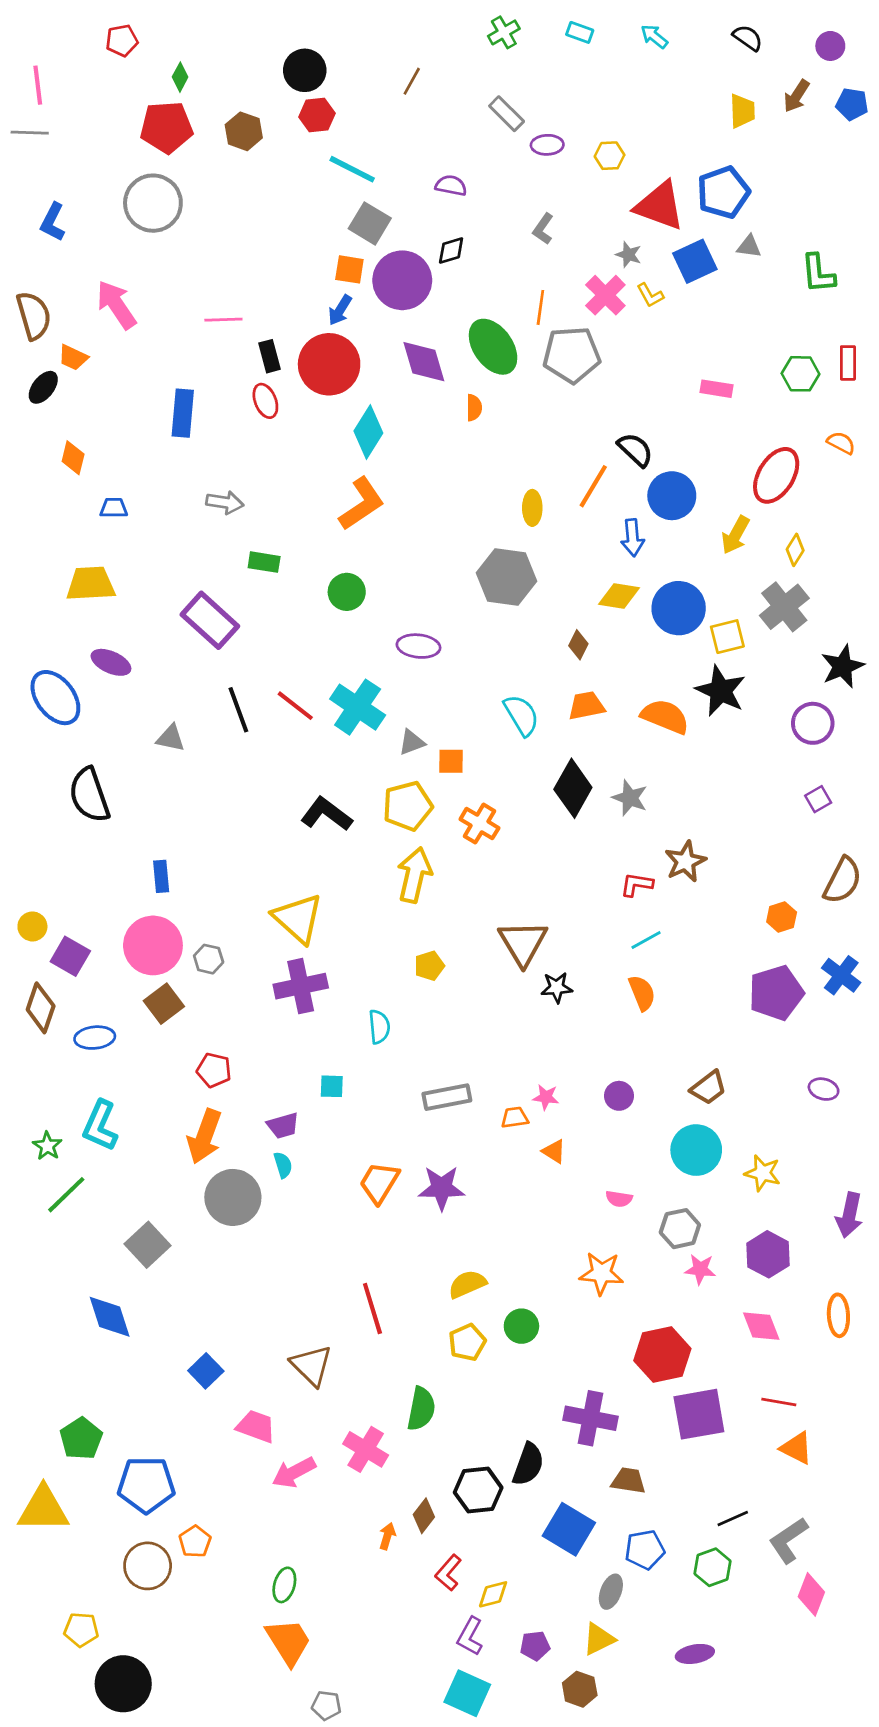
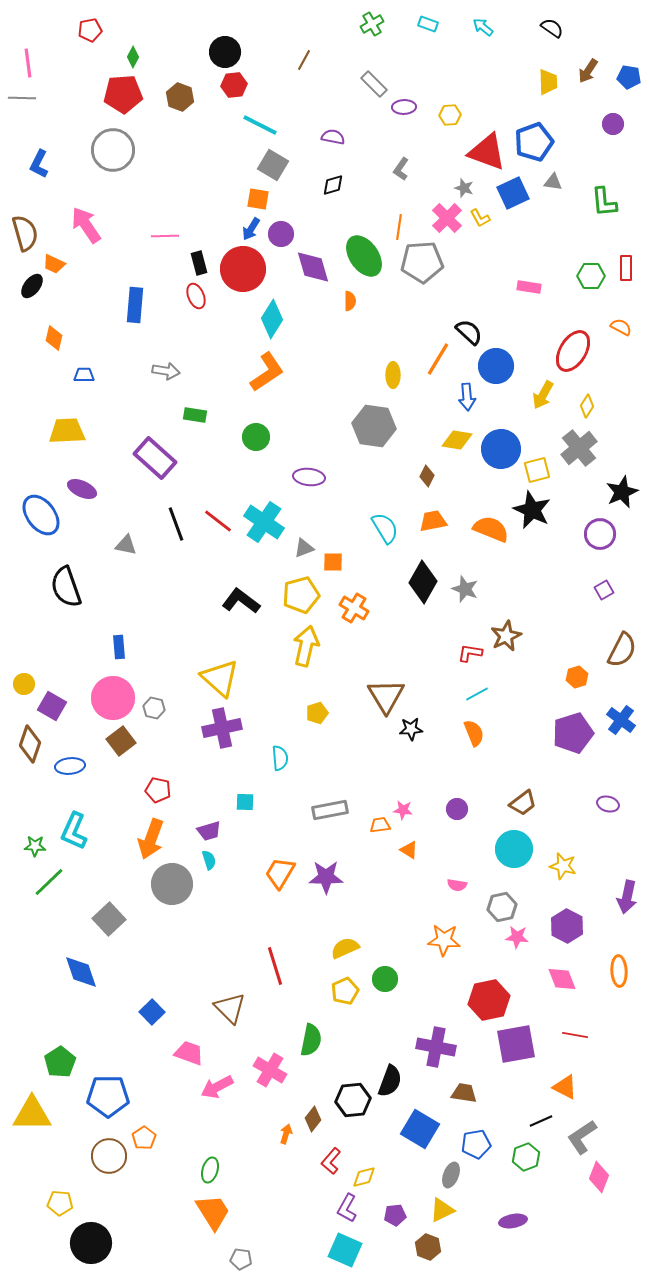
purple circle: (830, 46) -> (613, 124), moved
purple circle: (402, 280) -> (281, 234), moved, size x0.6
green star: (47, 1146) -> (35, 846), turned -30
orange triangle: (796, 1448) -> (565, 1087), moved

